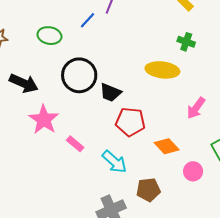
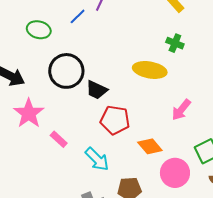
pink circle: (193, 171) -> (175, 173), size x1.5

